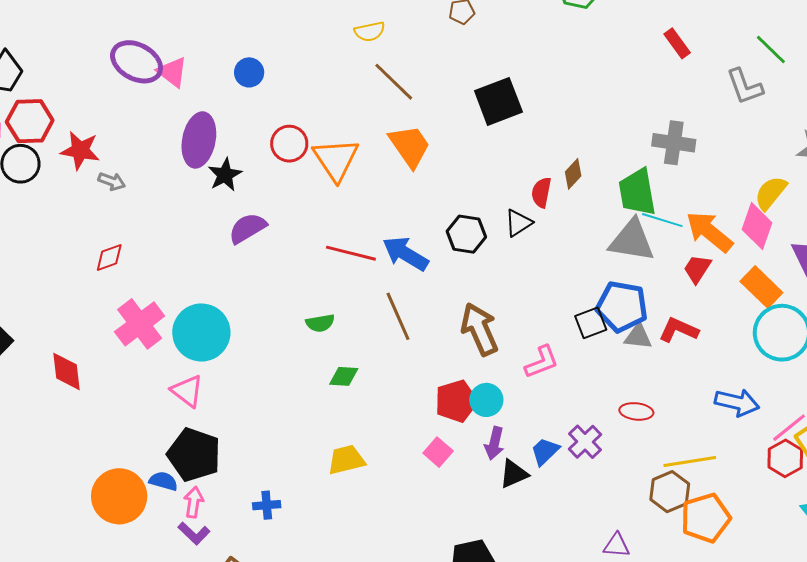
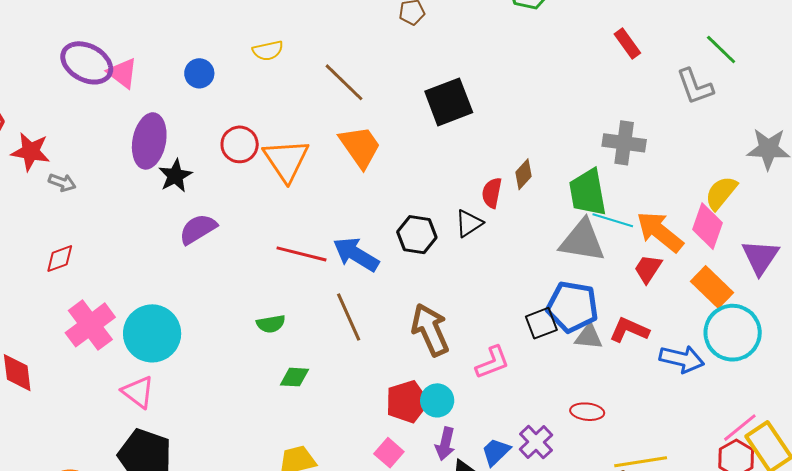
yellow semicircle: (370, 32) -> (268, 51), moved
blue arrow: (737, 403) -> (682, 359), moved

